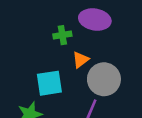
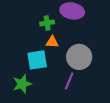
orange triangle: (81, 60) -> (52, 42), moved, turned 40

